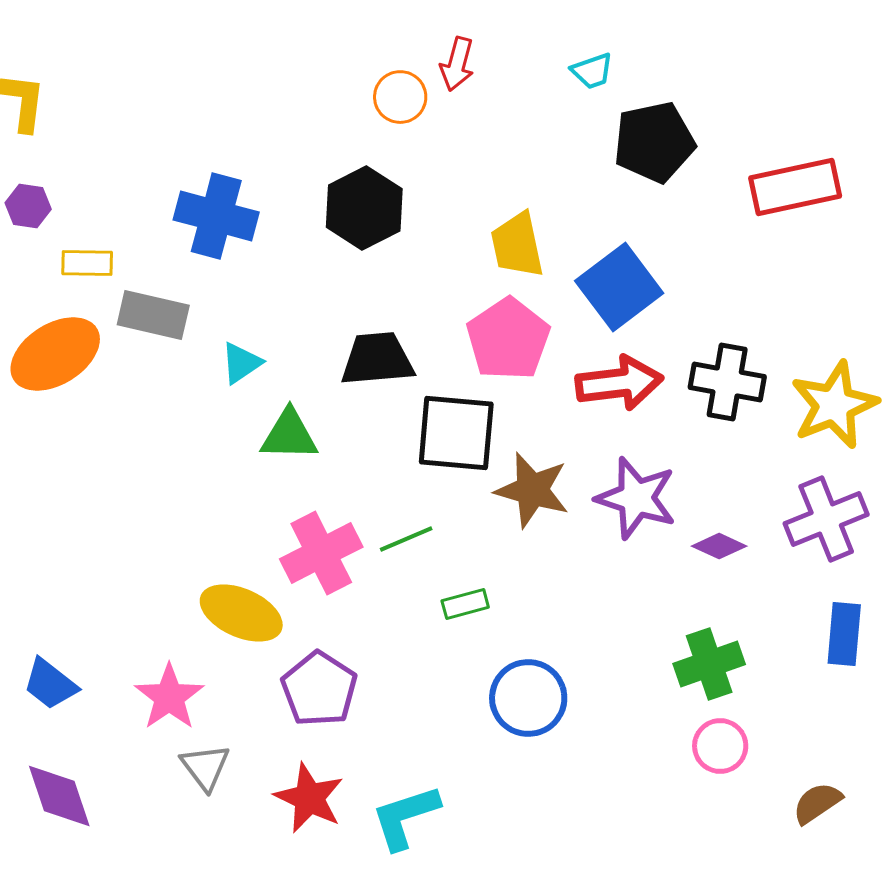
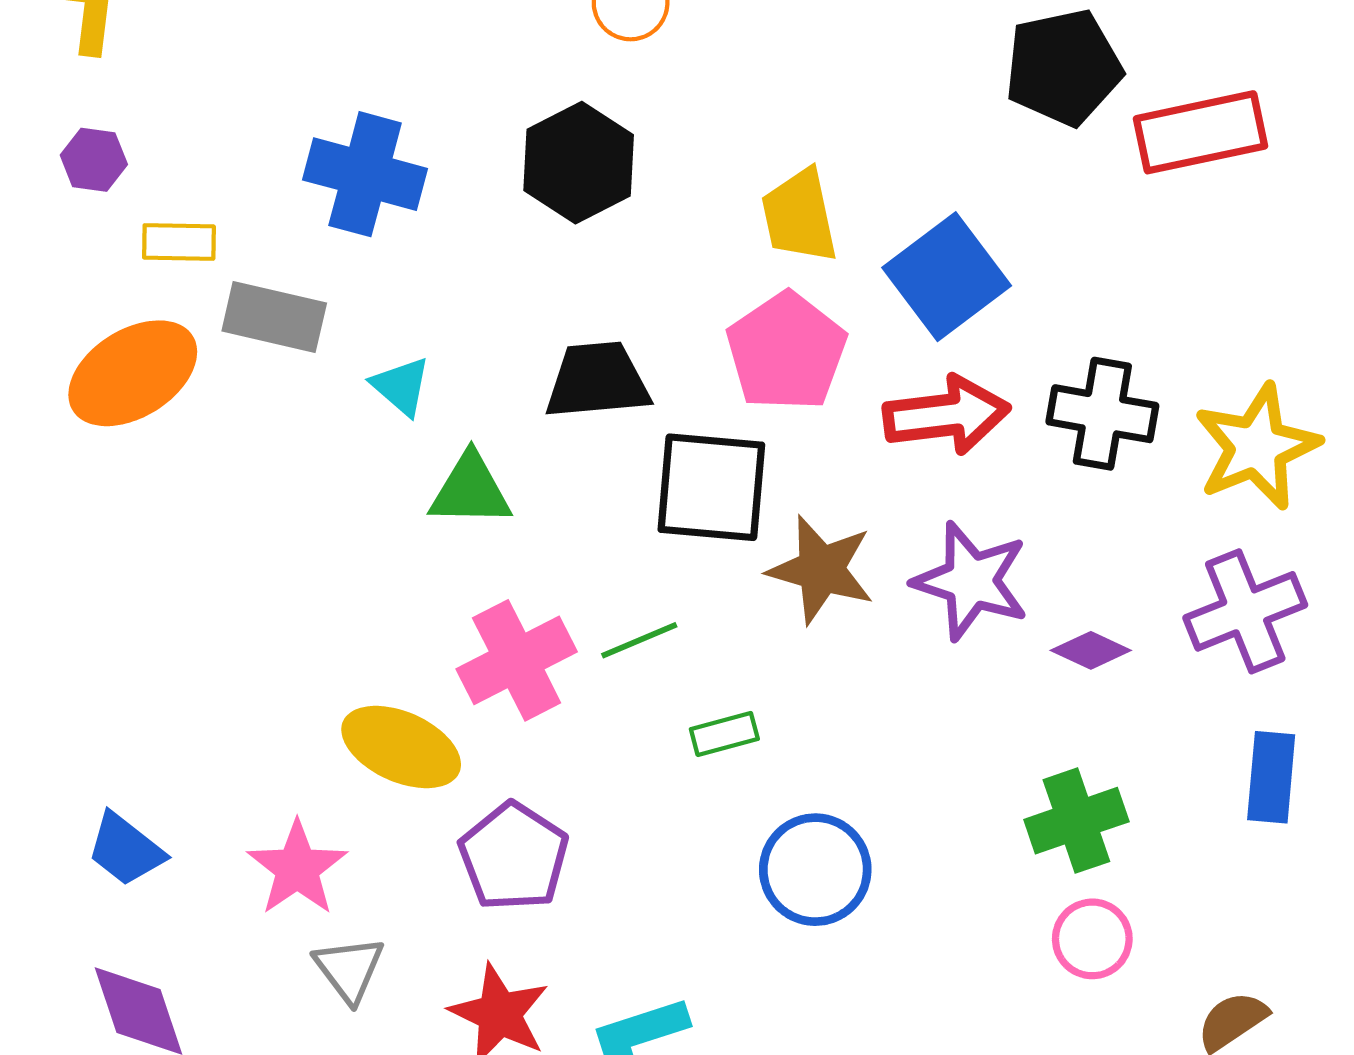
black pentagon: (654, 142) -> (1063, 67), moved
cyan triangle: (241, 363) -> (401, 386), turned -45

